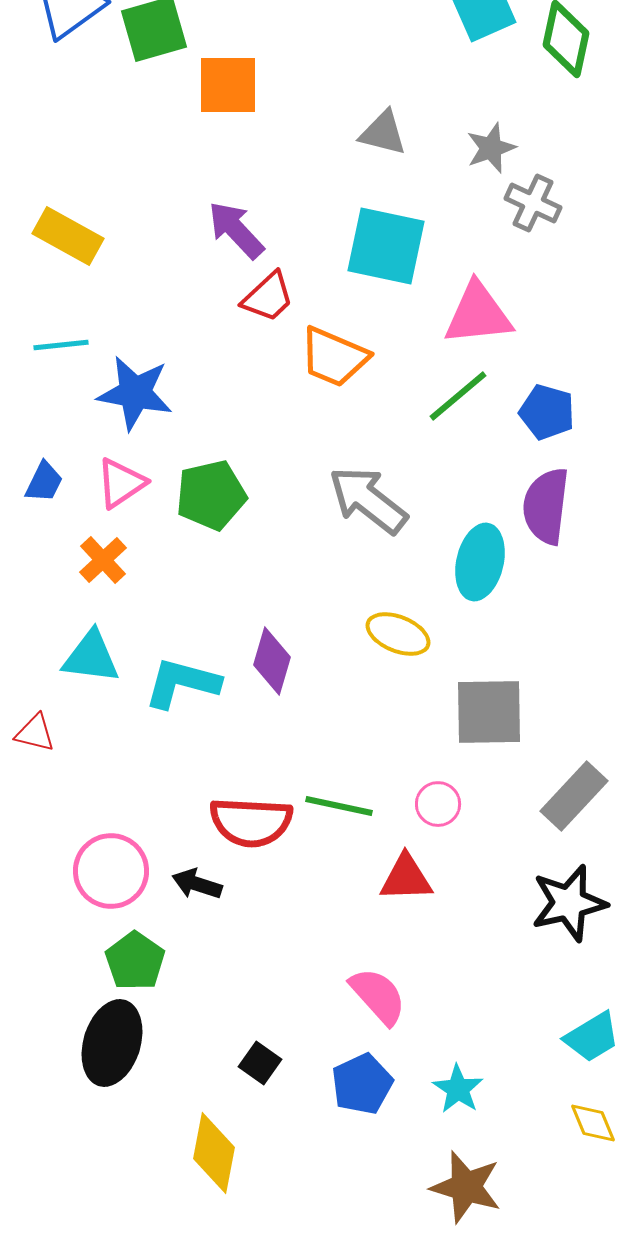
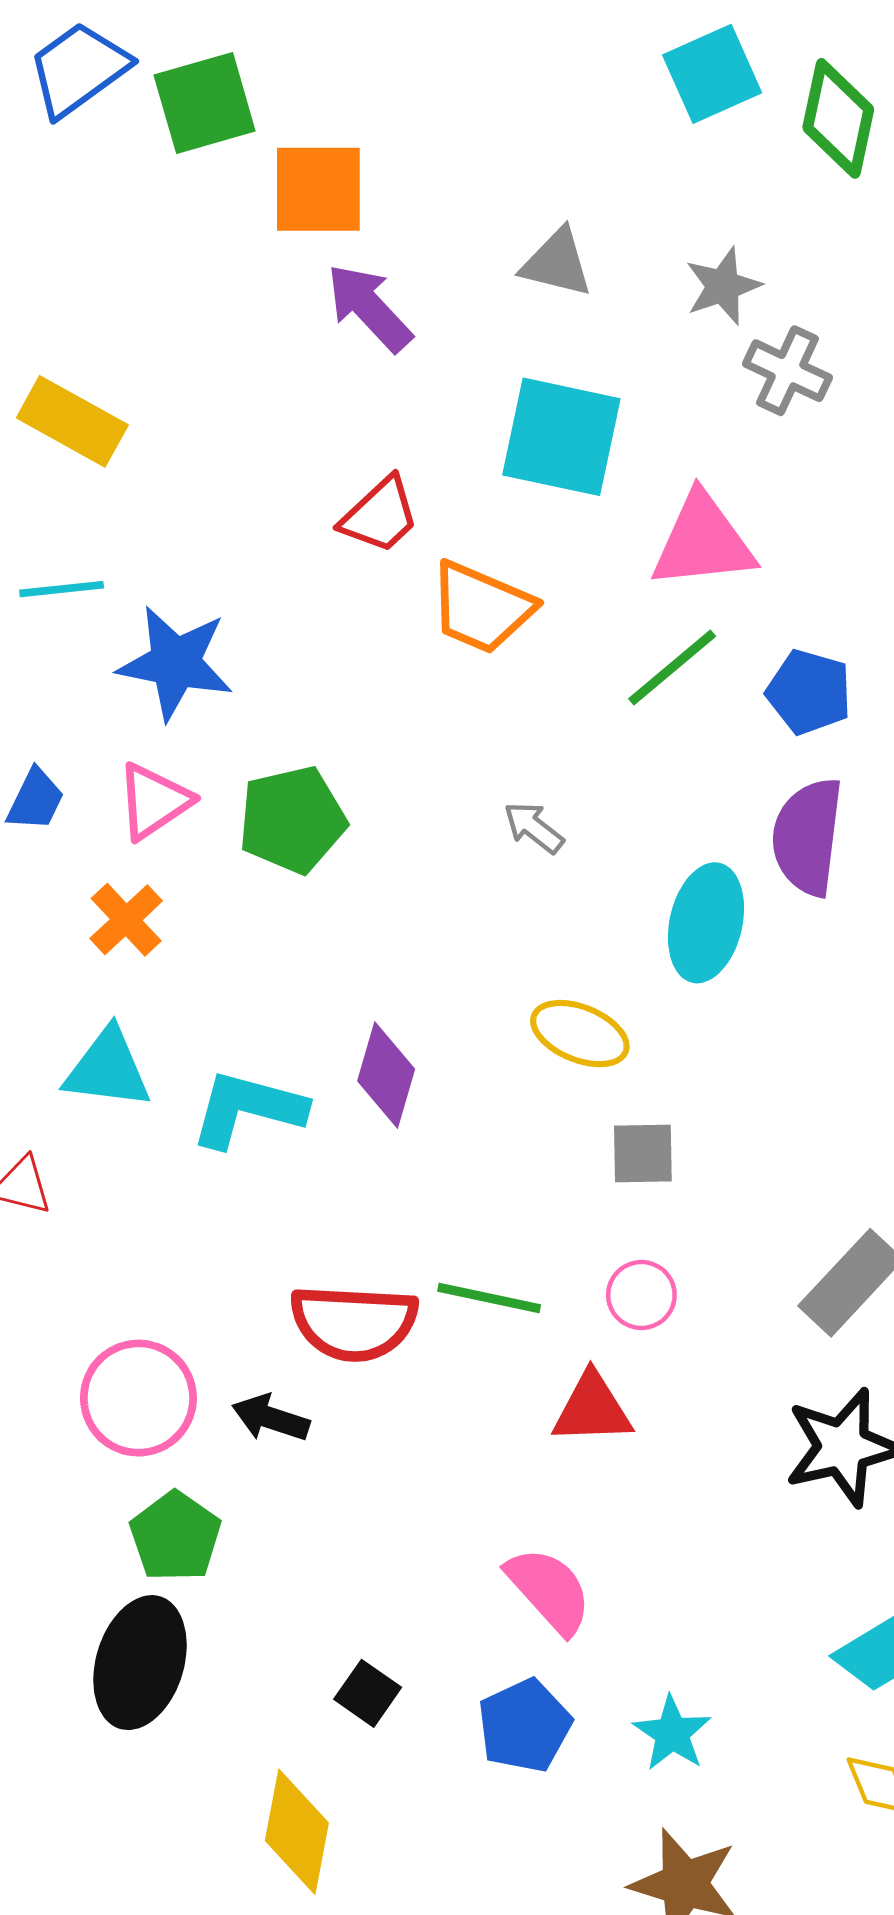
purple arrow: (236, 230) -> (369, 308), moved
gray arrow: (368, 500) -> (534, 827), size x0.5
gray square: (489, 712) -> (643, 1154), moved, size x0.6

